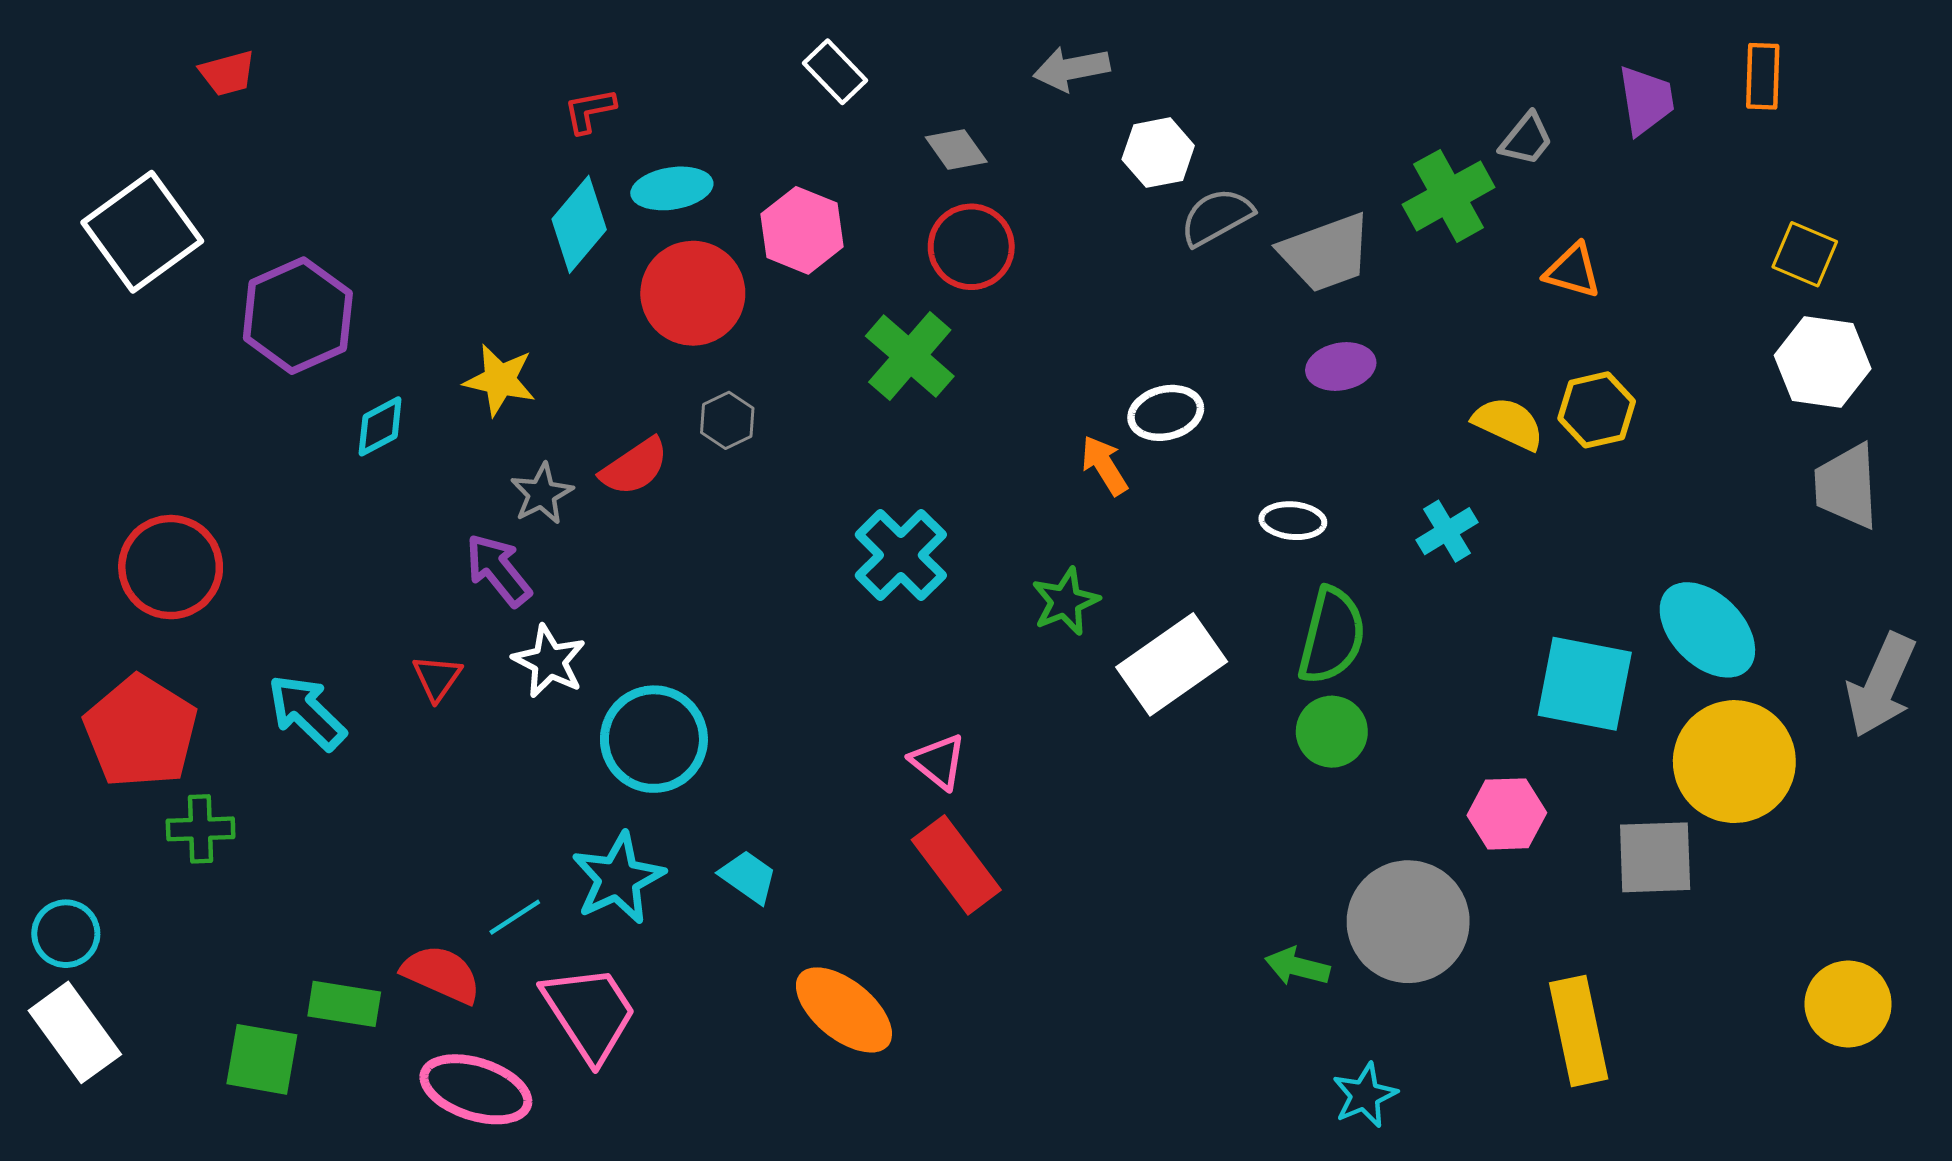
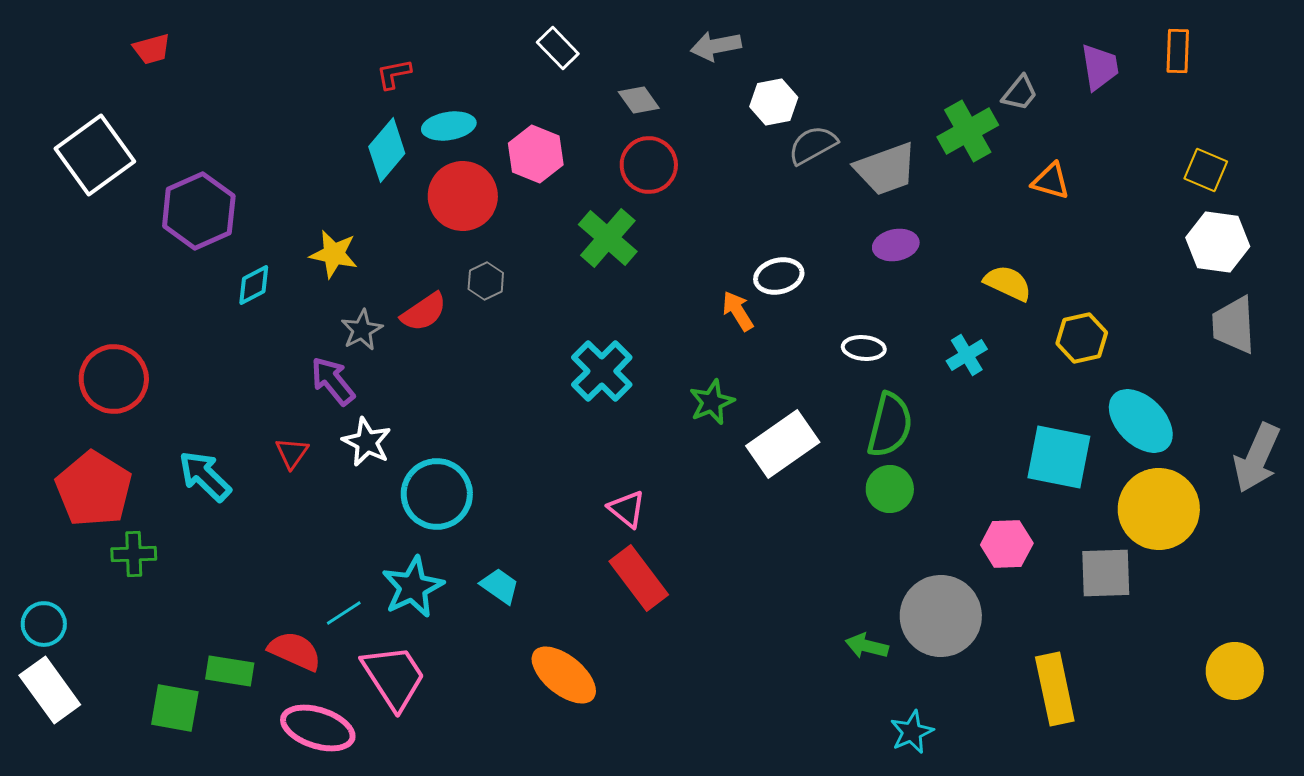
yellow hexagon: (1597, 410) -> (1082, 338), moved

